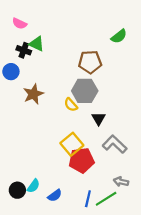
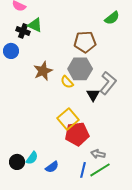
brown star: (33, 94) -> (43, 71), moved
gray L-shape: (115, 144) -> (108, 83), moved, turned 85
gray arrow: (121, 182) -> (98, 154), moved

